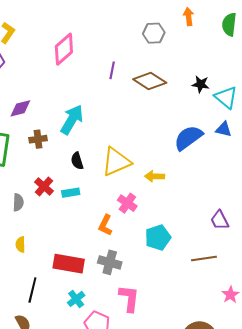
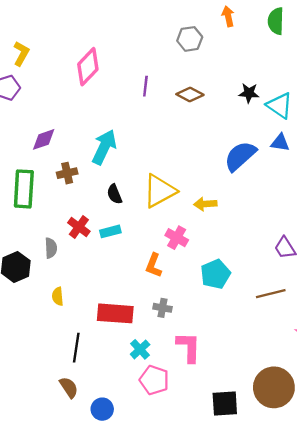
brown diamond: (150, 81) -> (190, 95), size x0.7
gray cross: (110, 262) -> (162, 308), size x0.7
cyan cross: (76, 299) -> (140, 349), moved

